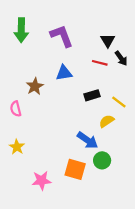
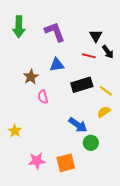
black rectangle: (92, 95) -> (82, 85), size x1.5
pink semicircle: (16, 109) -> (43, 97), moved
yellow semicircle: (107, 121) -> (104, 112), moved
orange square: (75, 169) -> (66, 163), moved, turned -30

